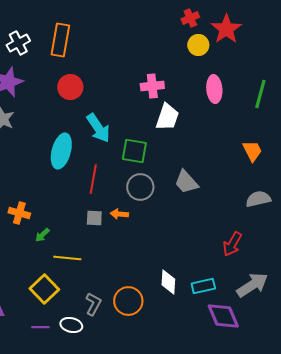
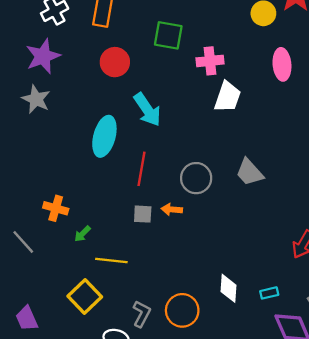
green square: (134, 151) -> (168, 35), moved
cyan rectangle: (203, 286) -> (269, 293), size x0.7

